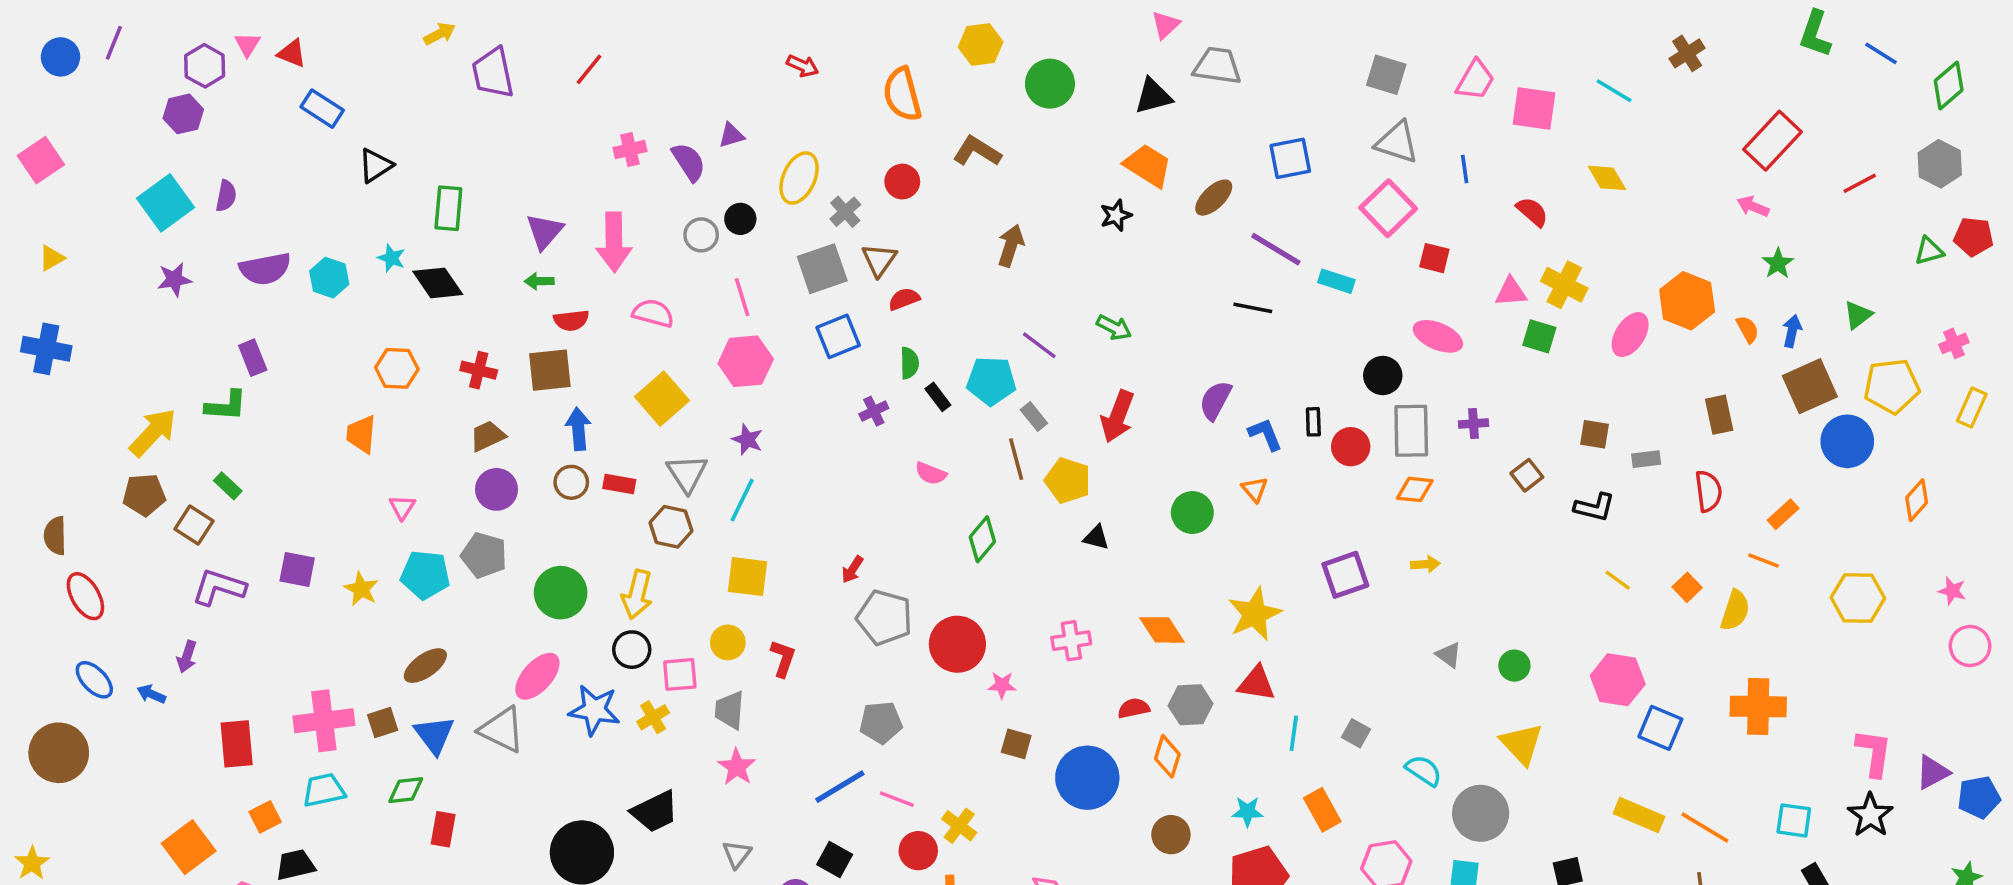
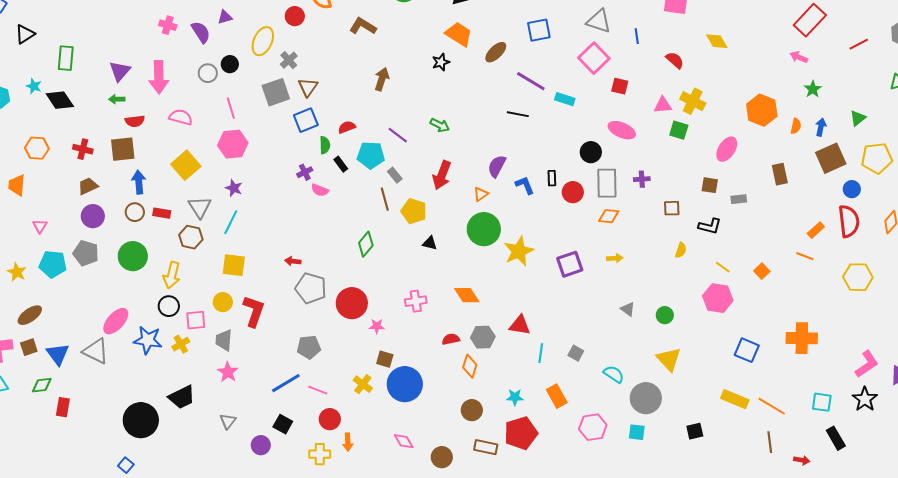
pink cross: (630, 149) -> (168, 25), turned 30
red circle: (902, 182) -> (295, 16), moved
red semicircle: (904, 299) -> (347, 127), moved
orange semicircle: (1748, 329) -> (796, 126), turned 42
pink ellipse: (1630, 335) -> (727, 149), moved
blue square: (838, 336) -> (306, 120), moved
blue circle: (1847, 441) -> (852, 189), size x0.6
pink semicircle: (931, 473) -> (320, 190), moved
brown square: (1527, 475) -> (672, 208), turned 36
orange triangle: (1255, 489) -> (481, 194), moved, turned 35
red semicircle: (1708, 491) -> (849, 221), moved, size x1.4
green circle: (1192, 513) -> (484, 229), size x1.4
red arrow: (852, 569) -> (293, 261), turned 63
green circle: (561, 593) -> (133, 256), moved
yellow semicircle: (1735, 610) -> (681, 250), moved, size x0.7
yellow star: (1255, 614) -> (519, 251), moved
red L-shape: (783, 658) -> (254, 311), size x1.5
brown ellipse: (425, 666) -> (30, 315), moved
pink hexagon: (1618, 680) -> (718, 298), moved
pink L-shape: (1874, 753) -> (867, 364), turned 48
blue circle: (1087, 778) -> (405, 384), moved
yellow cross: (959, 826) -> (363, 384), moved

